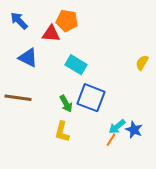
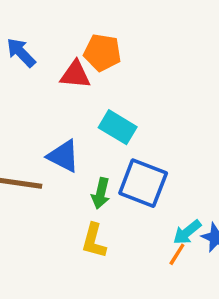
blue triangle: (28, 58) -> (63, 156), moved
green arrow: (66, 104) -> (101, 193), turned 42

